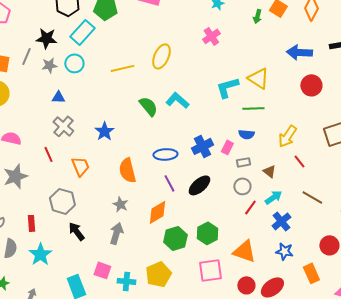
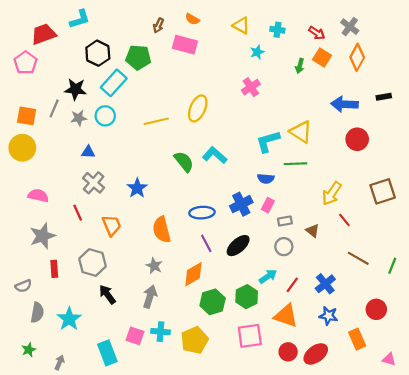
blue semicircle: (246, 134) -> (266, 179), moved
cyan arrow: (273, 197) -> (268, 276), moved
red line: (250, 207) -> (292, 285), moved
red rectangle: (31, 223) -> (54, 269), moved
cyan cross: (126, 281) -> (161, 332), moved

